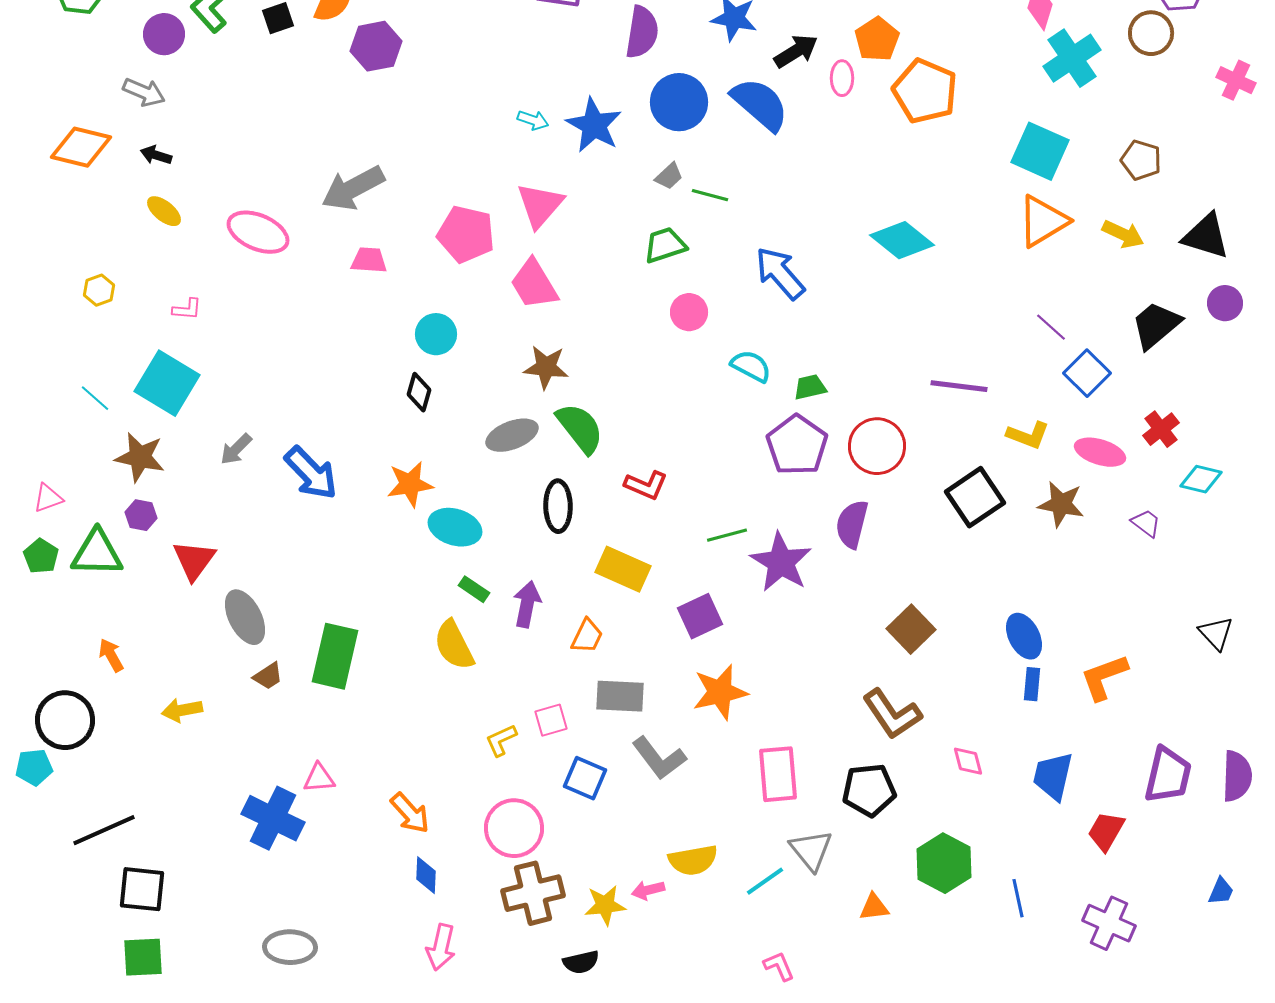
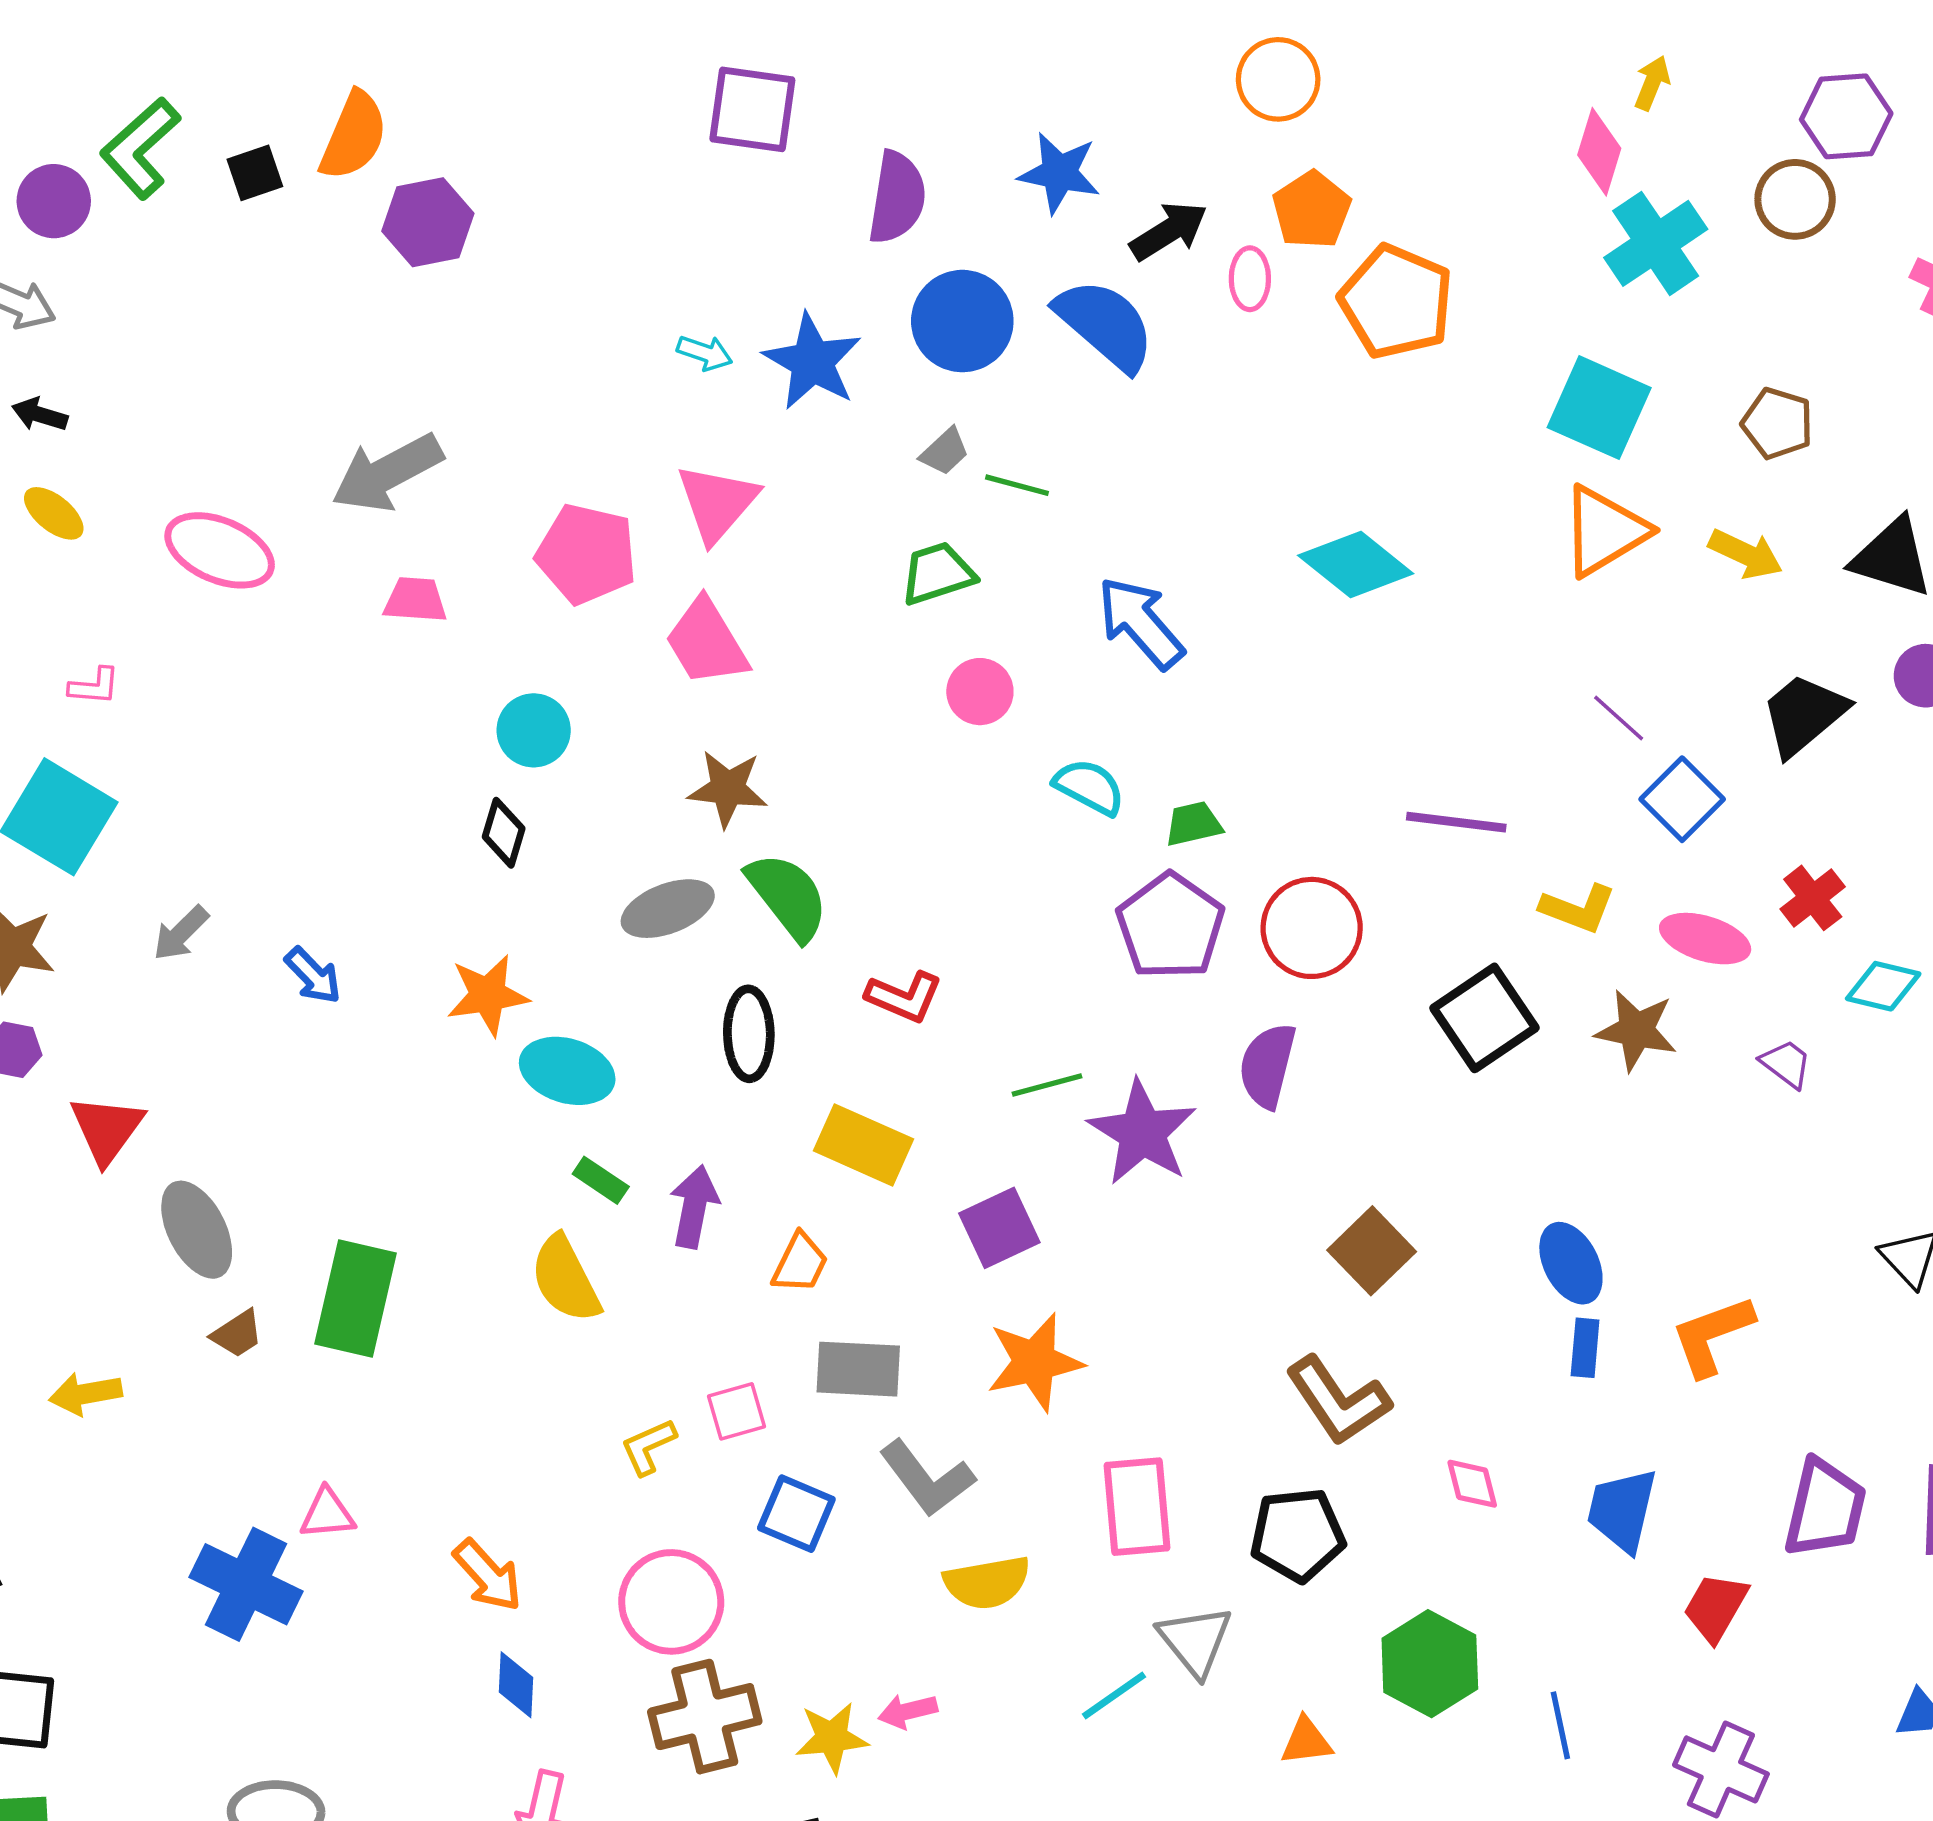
blue arrow: (311, 473) -> (313, 976), size x0.6
yellow semicircle: (693, 860) -> (987, 1582), moved

